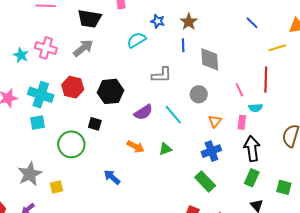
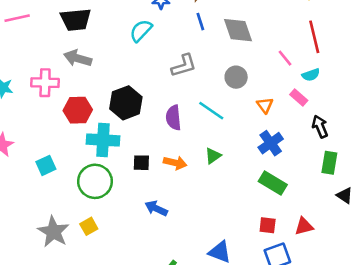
pink cross: (46, 48) -> (45, 83), moved
gray arrow: (83, 48) -> (78, 58), turned -110
cyan cross: (41, 95) -> (103, 140), moved
purple semicircle: (143, 112) -> (173, 118), turned 132
pink rectangle: (242, 122) -> (299, 97), turned -40
black square: (95, 124) -> (141, 163), moved
black arrow: (252, 149) -> (320, 127), size x0.7
yellow square: (57, 187) -> (89, 226), moved

